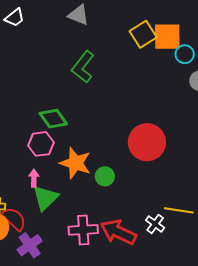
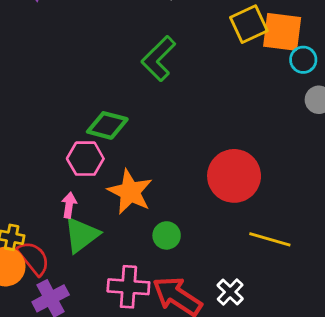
green diamond: (53, 119) -> (107, 125), turned -48
green circle: (105, 176) -> (167, 235), moved
yellow line: (179, 210) -> (270, 239), moved

